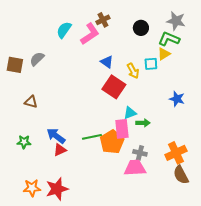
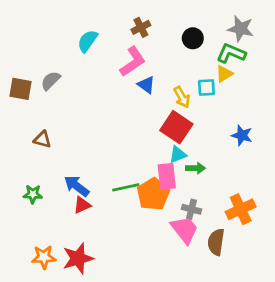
pink L-shape: (90, 34) -> (133, 62), moved
red square: (114, 87) -> (176, 127), moved
pink trapezoid: (135, 168) -> (185, 230), turned 55
brown semicircle: (181, 175) -> (216, 242), moved, turned 36

